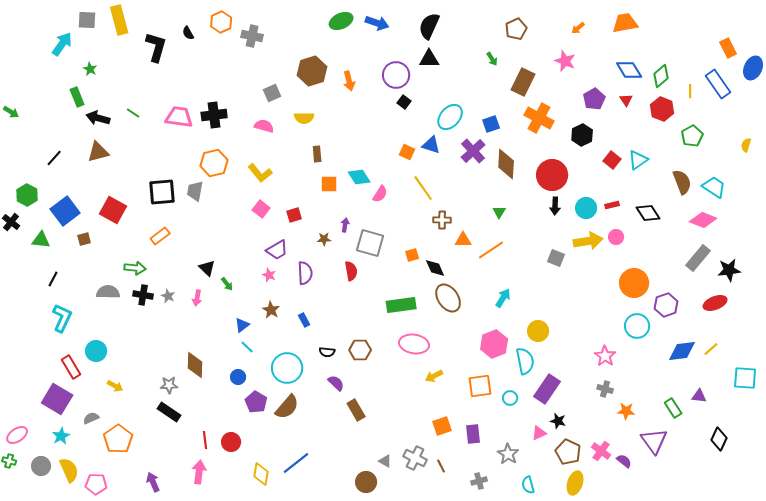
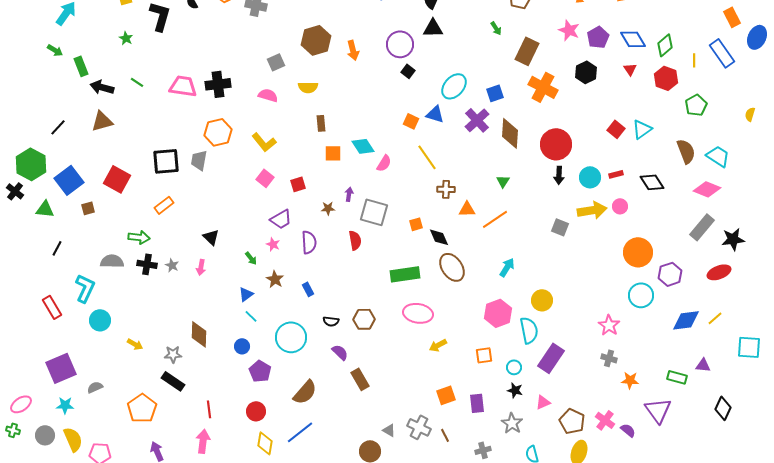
green star: (90, 69) -> (126, 38), moved
purple pentagon: (594, 99) -> (598, 37), moved
green arrow: (11, 112) -> (55, 50), moved
black hexagon: (582, 135) -> (586, 72), moved
green hexagon: (27, 195) -> (31, 164), size x1.4
green arrow: (227, 284) -> (251, 258), moved
cyan L-shape: (62, 318) -> (85, 288), moved
red rectangle: (71, 367) -> (52, 307), moved
yellow arrow: (115, 386) -> (135, 344), moved
orange square: (480, 386) -> (484, 355), size x0.7
purple square: (57, 399) -> (61, 368), turned 36
brown semicircle: (287, 407) -> (305, 392), moved
green rectangle: (673, 408) -> (677, 377), turned -42
black star: (558, 421) -> (515, 390), moved
cyan star: (61, 436) -> (65, 405), turned 30
orange pentagon: (118, 439) -> (142, 408), moved
red circle: (231, 442) -> (256, 411), moved

